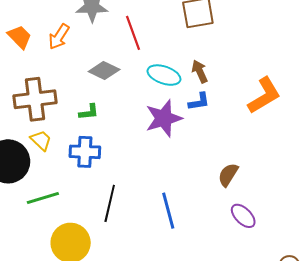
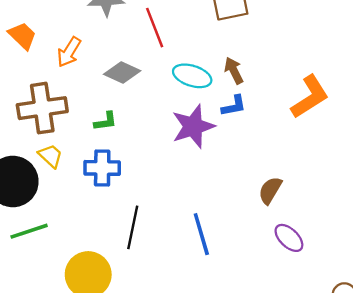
orange arrow: (59, 37) -> (69, 52), moved
green line: (43, 198) -> (29, 231), moved

